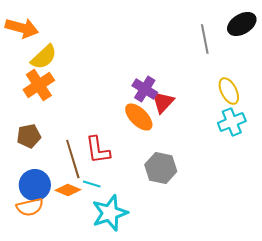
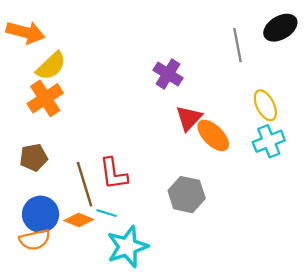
purple cross: (145, 89) -> (168, 74), moved
orange ellipse: (139, 117) -> (213, 135), moved

